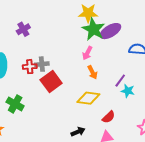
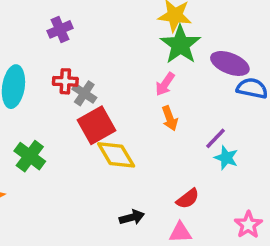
purple ellipse: (110, 31) -> (230, 63), moved, turned 45
gray cross: (42, 64) -> (84, 93), turned 32
red cross: (30, 67) -> (65, 81), moved
yellow diamond: (88, 98) -> (116, 155), moved, turned 45

